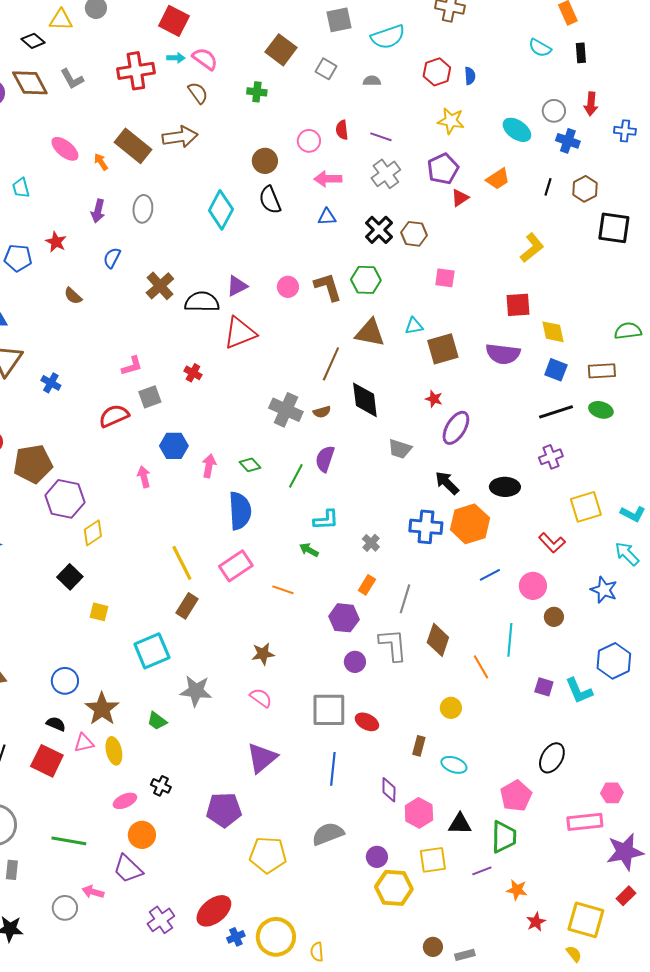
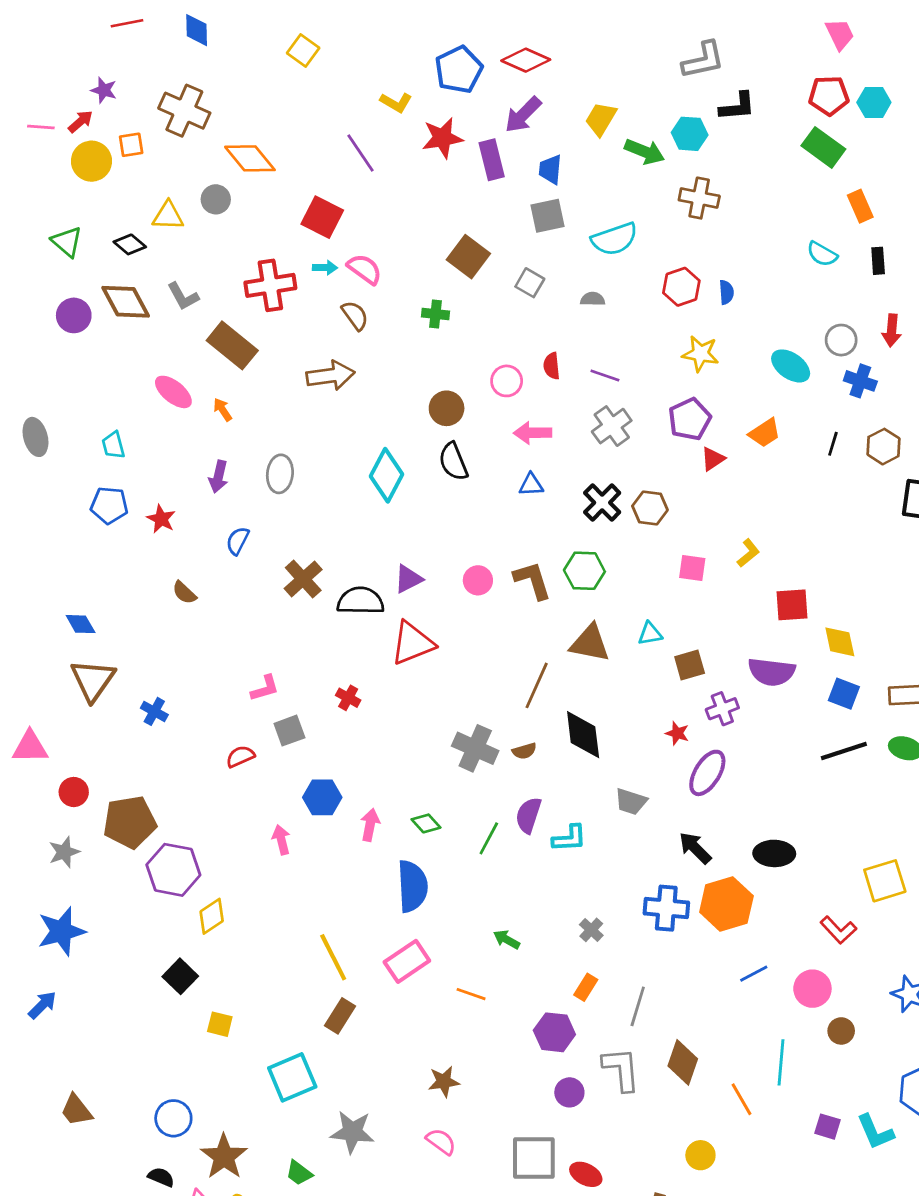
brown rectangle: (133, 146) -> (232, 345), moved
yellow L-shape: (532, 248) -> (748, 553), moved, size x0.7
blue pentagon: (18, 258) -> (109, 505), moved
brown square: (443, 349) -> (690, 665), size x0.7
red semicircle: (114, 416) -> (240, 756), size x0.7
purple cross: (551, 457) -> (722, 709), moved
cyan L-shape: (326, 520) -> (569, 838), moved

